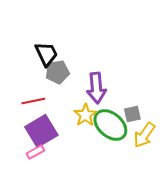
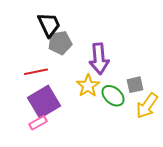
green ellipse: (110, 125) -> (113, 96), size x0.7

